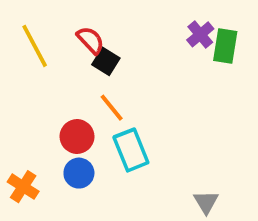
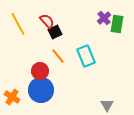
black square: (106, 61) -> (55, 32), turned 32
cyan rectangle: (131, 150) -> (86, 56), moved
blue circle: (79, 173) -> (41, 90), size x1.6

